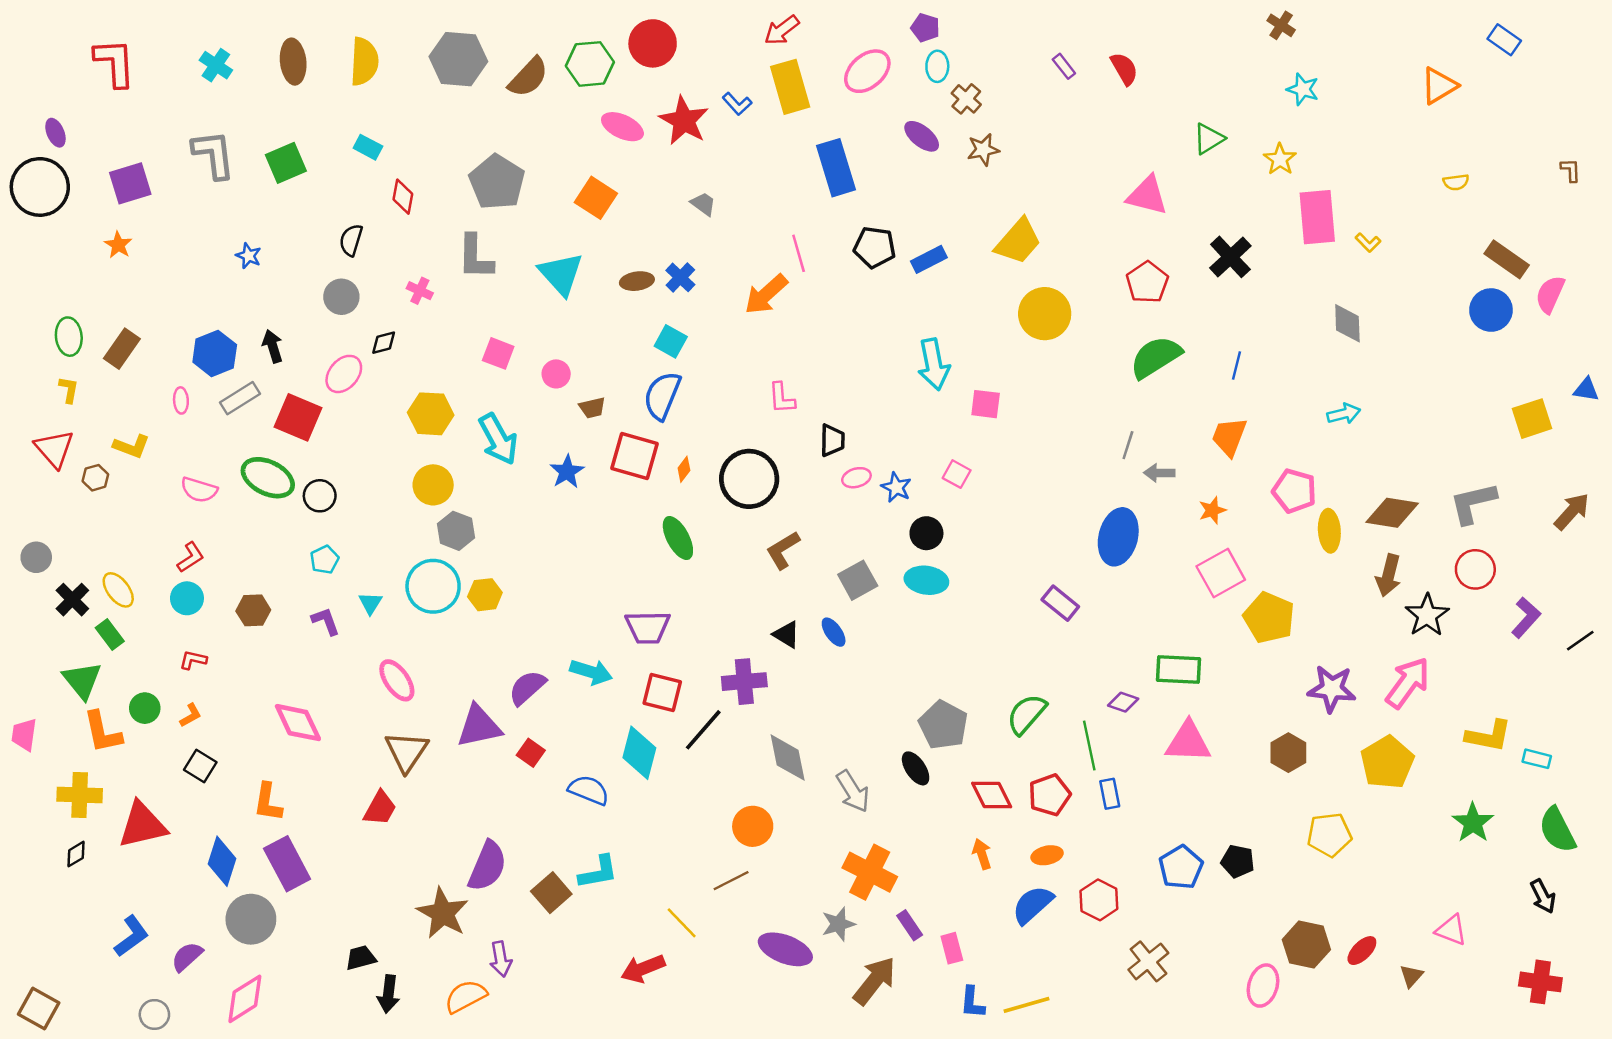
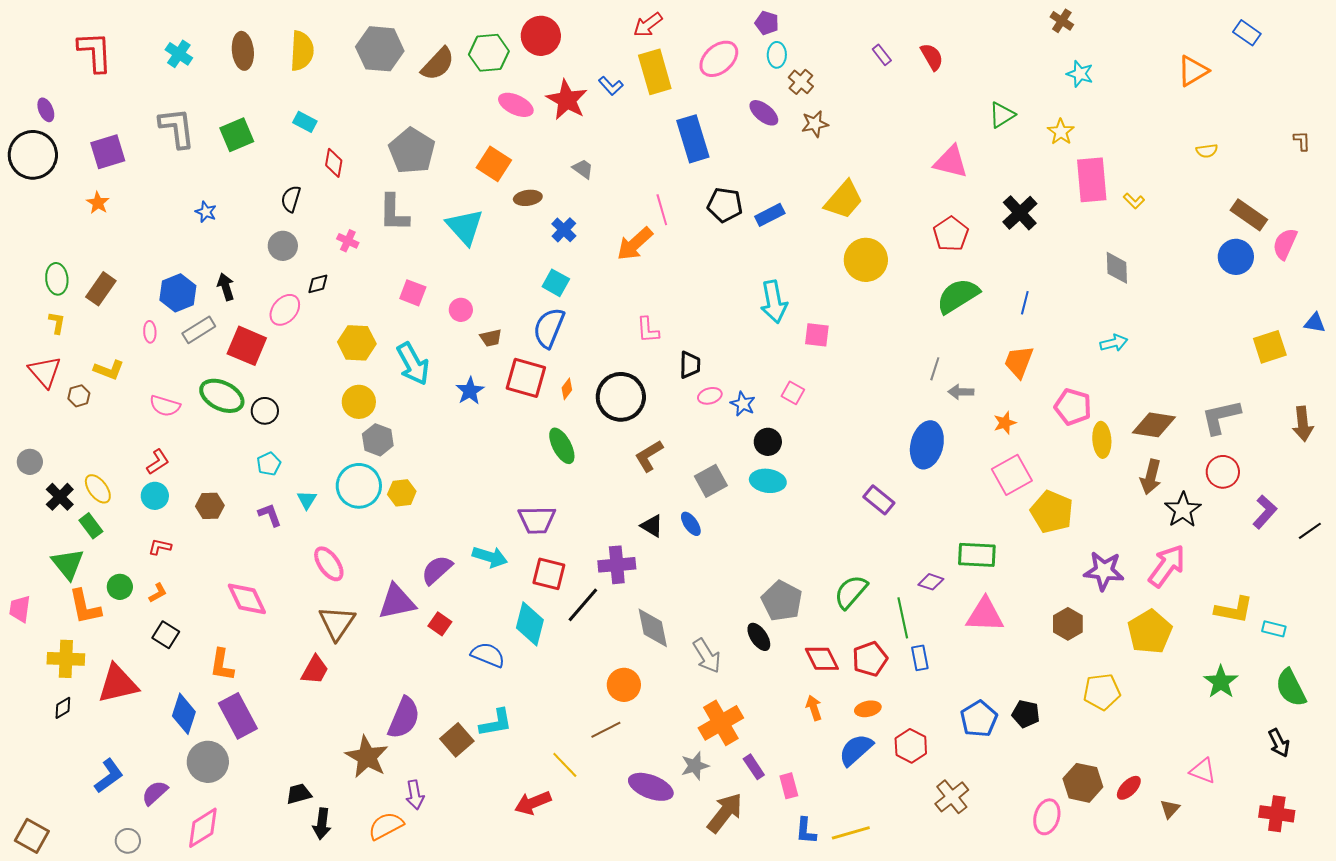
brown ellipse: (637, 281) -> (528, 198), moved
brown arrow: (1572, 511) -> (1303, 424), turned 132
orange cross: (870, 872) -> (721, 723), turned 33

